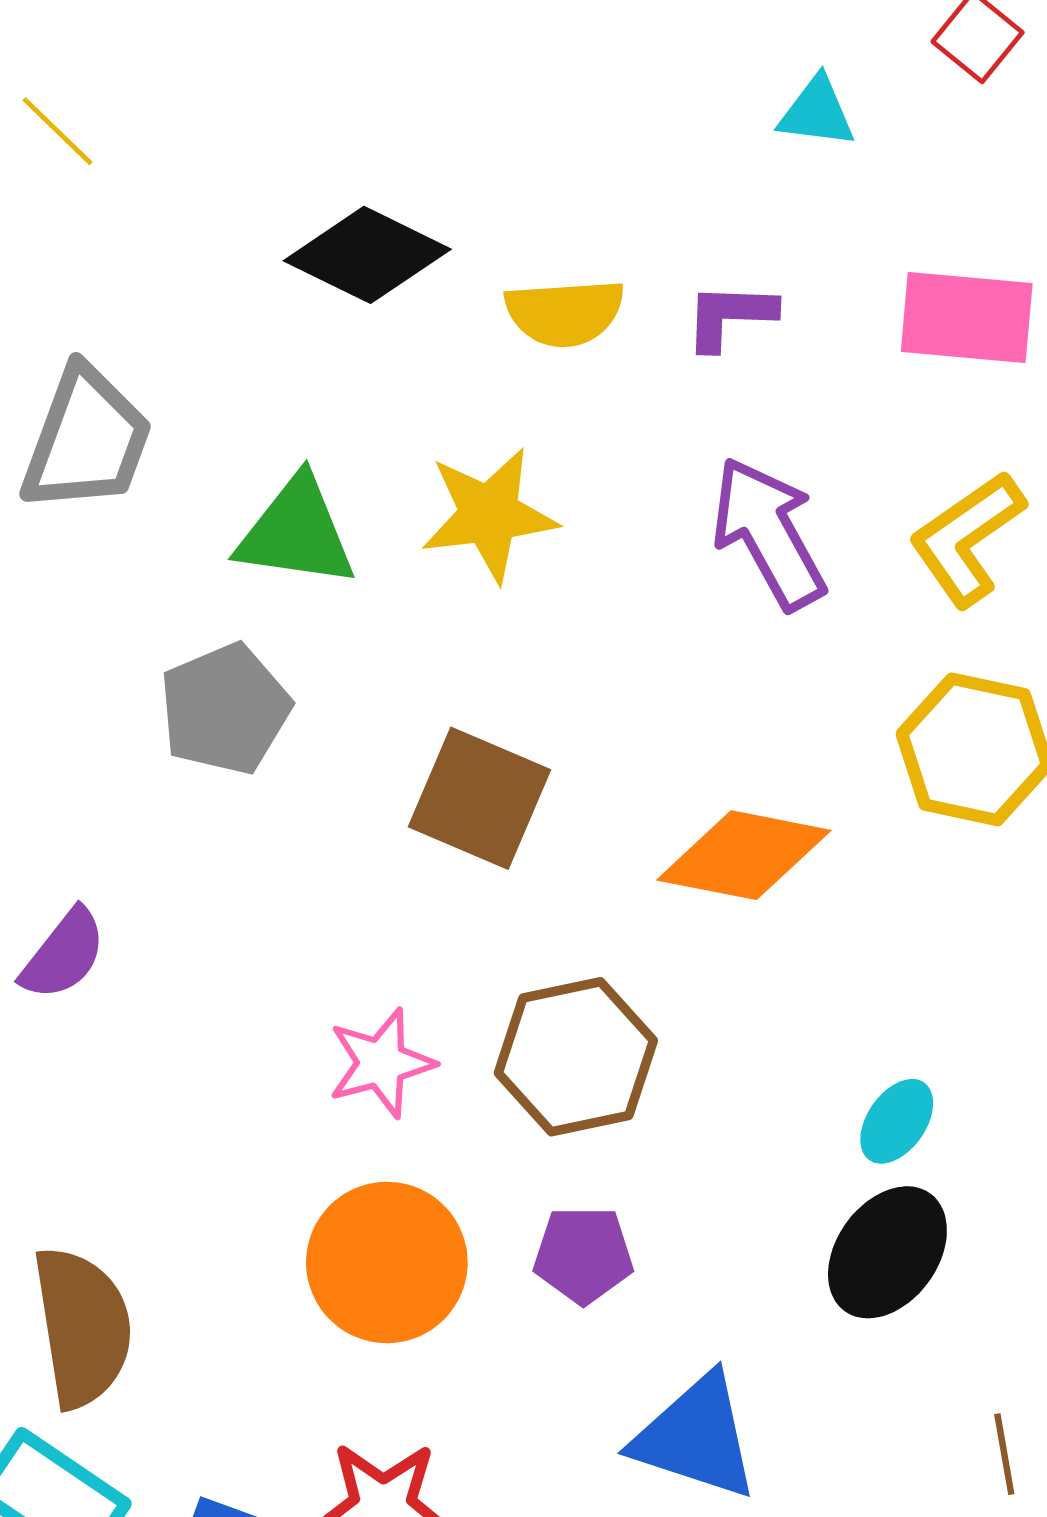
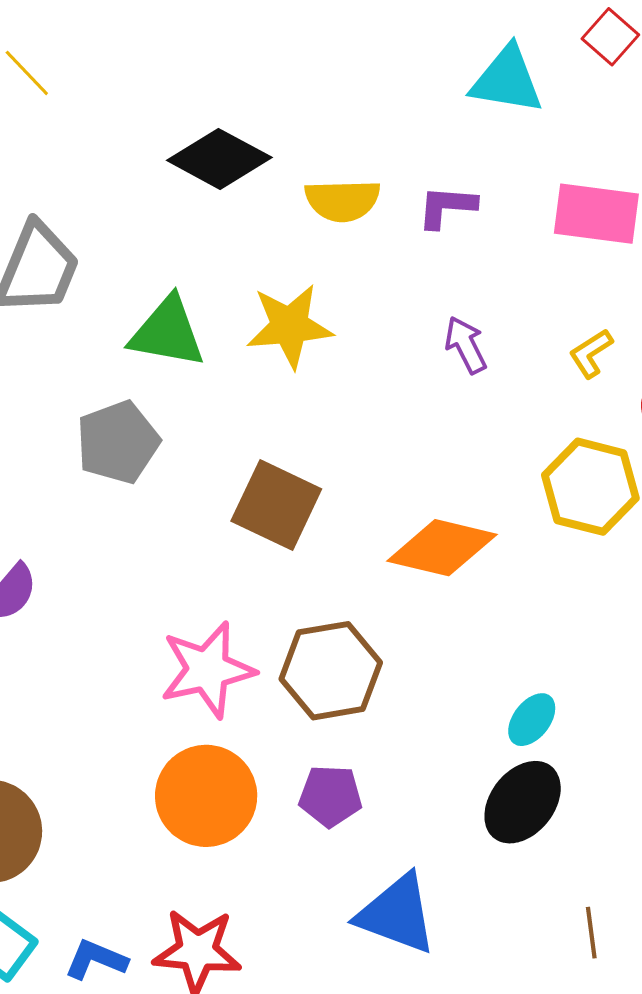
cyan triangle: (817, 112) -> (507, 80), size x1.5
purple arrow: (769, 533) -> (466, 345), size x0.6
yellow L-shape: (967, 539) -> (591, 353), size x0.6
pink star: (381, 1063) -> (208, 670), size x1.4

